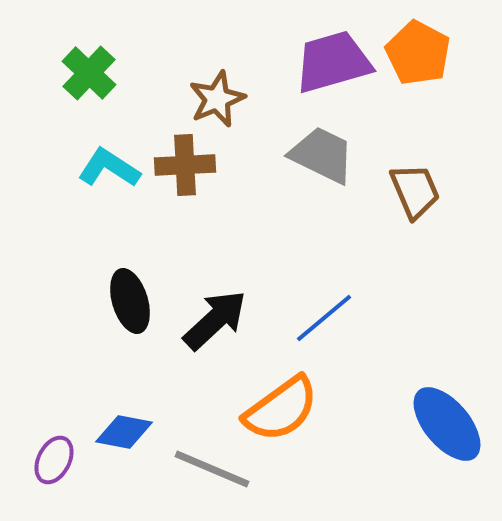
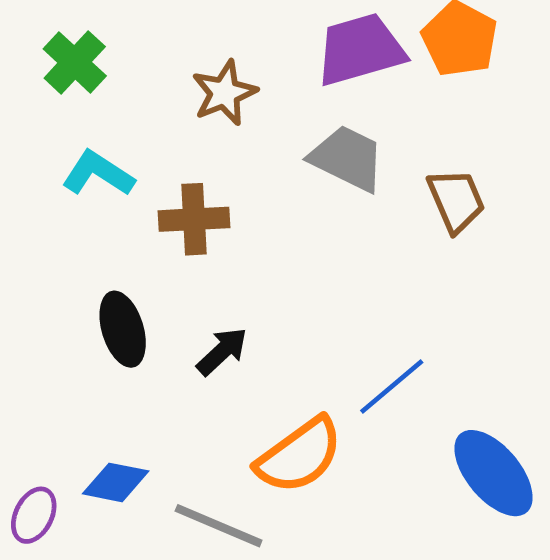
brown cross: (185, 165) -> (194, 219), moved
blue line: (324, 318) -> (392, 386), moved
black arrow: (215, 320) -> (222, 351), size x0.7

